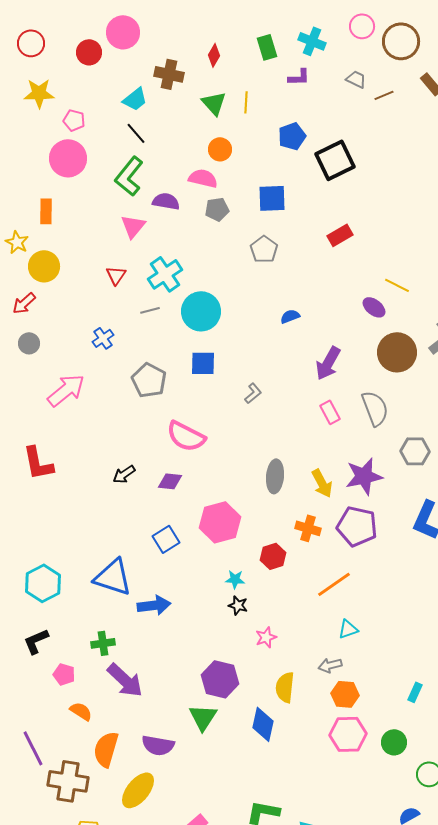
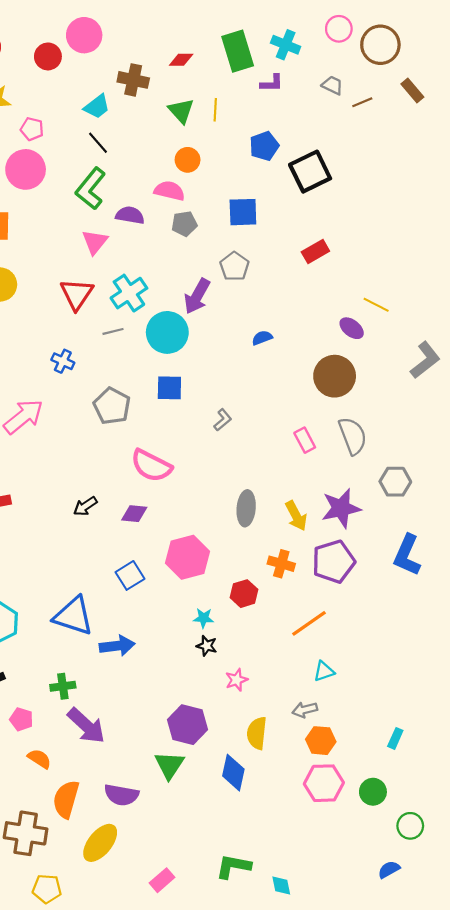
green rectangle: (267, 47) -> (238, 51), size x1.5
red diamond: (214, 55) -> (181, 60), turned 60
red triangle: (116, 275) -> (77, 294), size x1.6
blue cross: (103, 338) -> (63, 361), turned -30
brown circle: (397, 352) -> (335, 376), moved
purple arrow: (328, 363) -> (197, 296), moved
purple pentagon: (357, 526) -> (334, 562), turned -30

